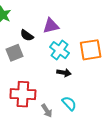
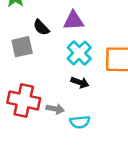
cyan semicircle: (69, 103) -> (80, 122), turned 119
gray arrow: (47, 111) -> (55, 109), moved, turned -56

